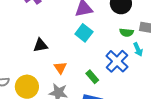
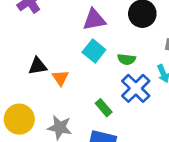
green semicircle: (127, 32) -> (126, 59), moved
orange triangle: (60, 68) -> (60, 78), moved

